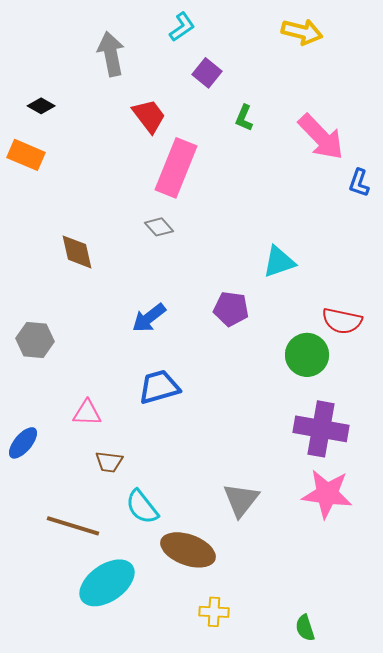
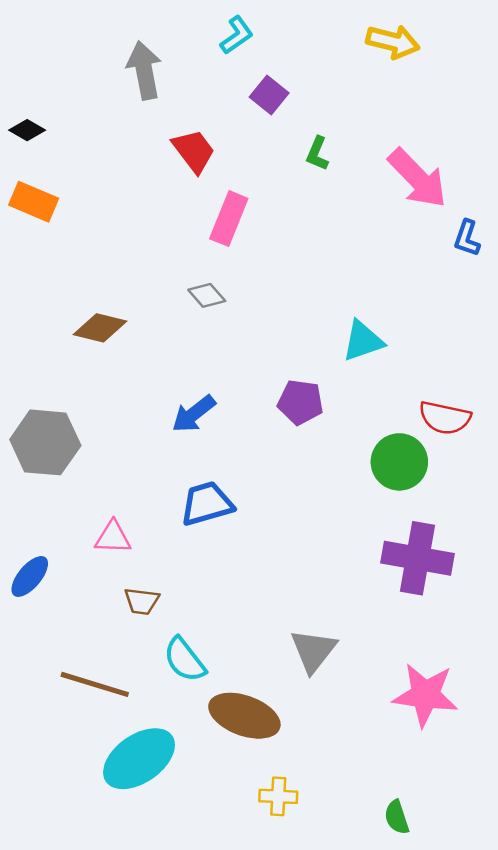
black diamond: (41, 106) -> (27, 130), moved
pink rectangle: (176, 168) -> (229, 219), size x0.7
brown diamond: (77, 252) -> (100, 328), turned -63
gray hexagon: (35, 340) -> (45, 442), size x1.4
pink star: (327, 494) -> (425, 695), moved

